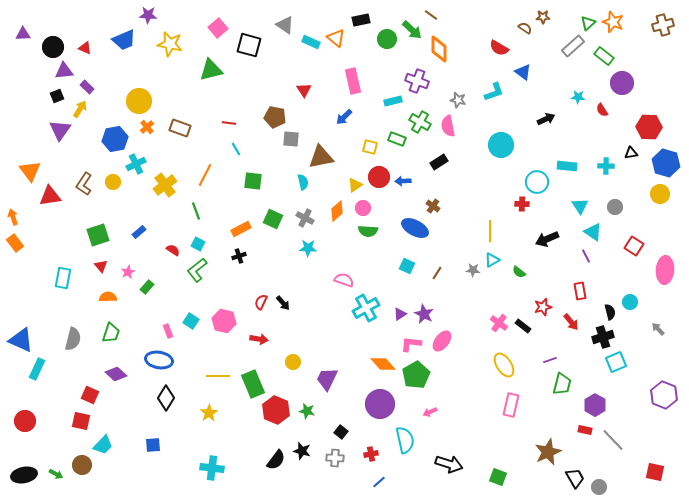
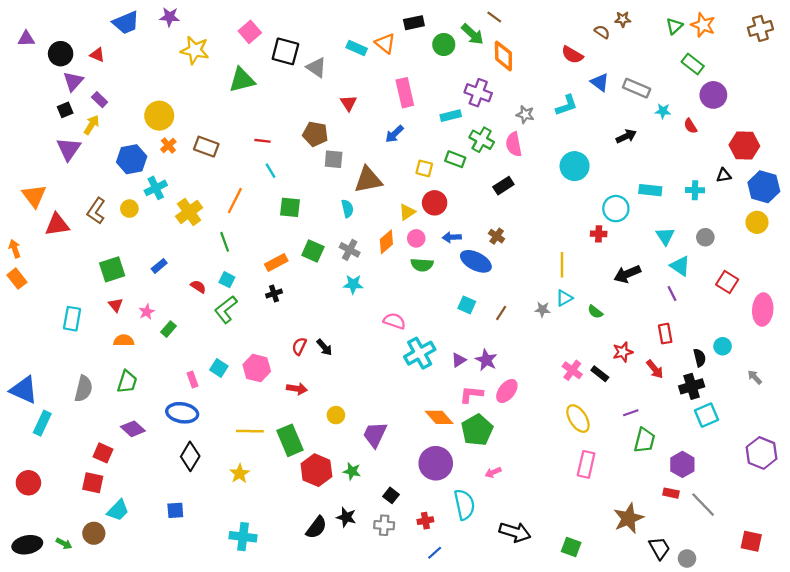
gray triangle: (285, 25) -> (316, 67), moved
blue trapezoid: (124, 40) -> (126, 23), moved
gray rectangle: (573, 46) -> (637, 88), moved, turned 65
purple triangle: (64, 71) -> (73, 81), turned -42
blue arrow: (403, 181) -> (452, 237), moved

